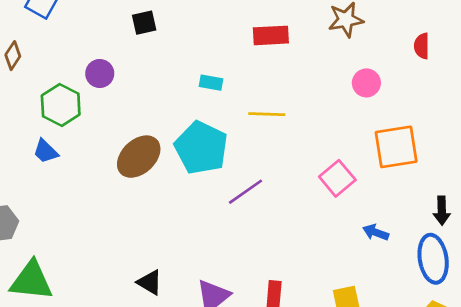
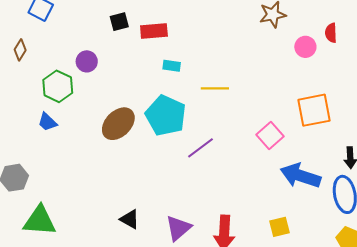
red rectangle: (271, 35) -> (154, 31), moved
pink circle: (366, 83) -> (305, 47), moved
blue arrow: (376, 232) -> (300, 176), size x2.0

